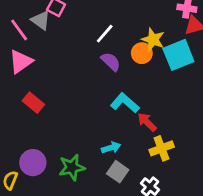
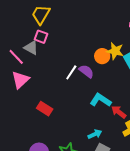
white line: (105, 34) -> (71, 72), moved
orange circle: (142, 53) -> (102, 56), moved
red rectangle: (33, 103) -> (45, 109), moved

